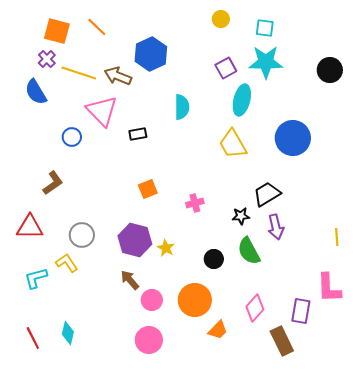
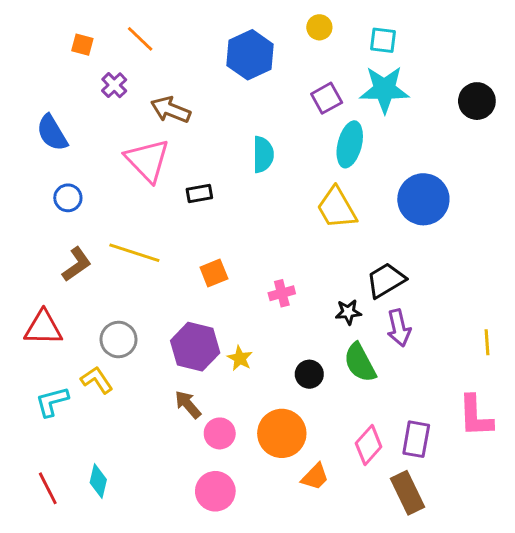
orange square: (57, 31) -> (82, 45), size x0.6
blue hexagon: (151, 54) -> (250, 55), moved
purple cross: (47, 59) -> (114, 85), moved
yellow line: (79, 73) -> (134, 253), moved
blue circle: (72, 137) -> (68, 198), moved
purple rectangle: (301, 311) -> (416, 439), moved

